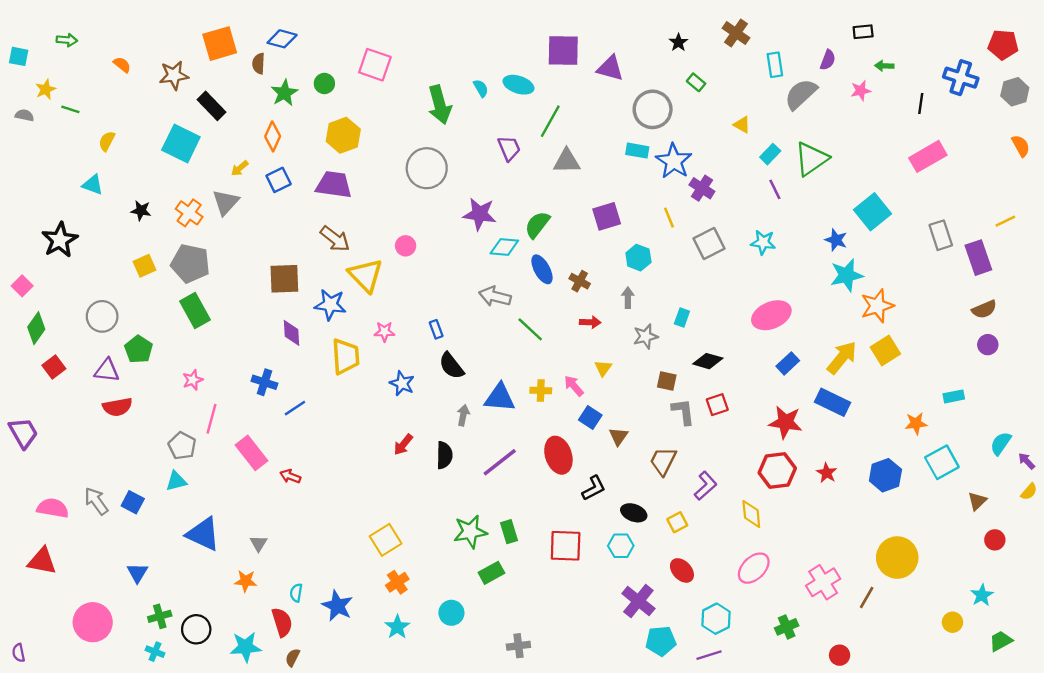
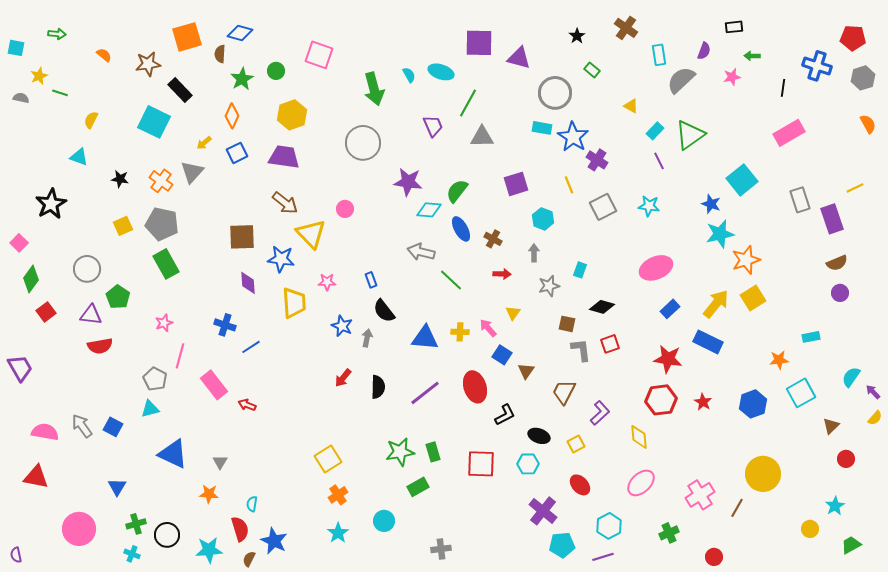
gray arrow: (463, 415) -> (367, 338), moved
blue star: (337, 606) -> (274, 541), moved

